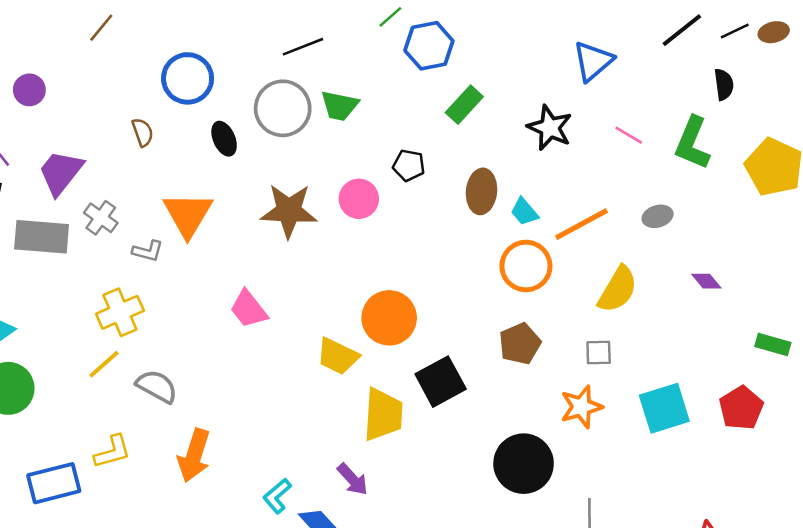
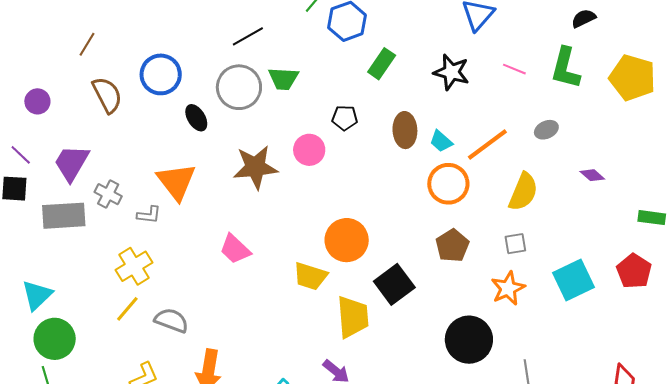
black semicircle: (724, 84) -> (584, 18), turned -100
brown semicircle: (143, 132) -> (107, 95), moved, size x1.6

